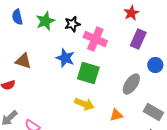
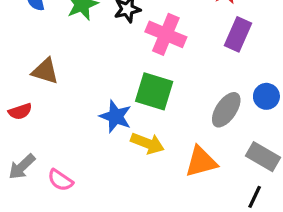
blue star: (65, 58) -> (116, 116), moved
blue circle: (155, 65) -> (266, 96), moved
orange triangle: (116, 115) -> (201, 162), size x1.5

